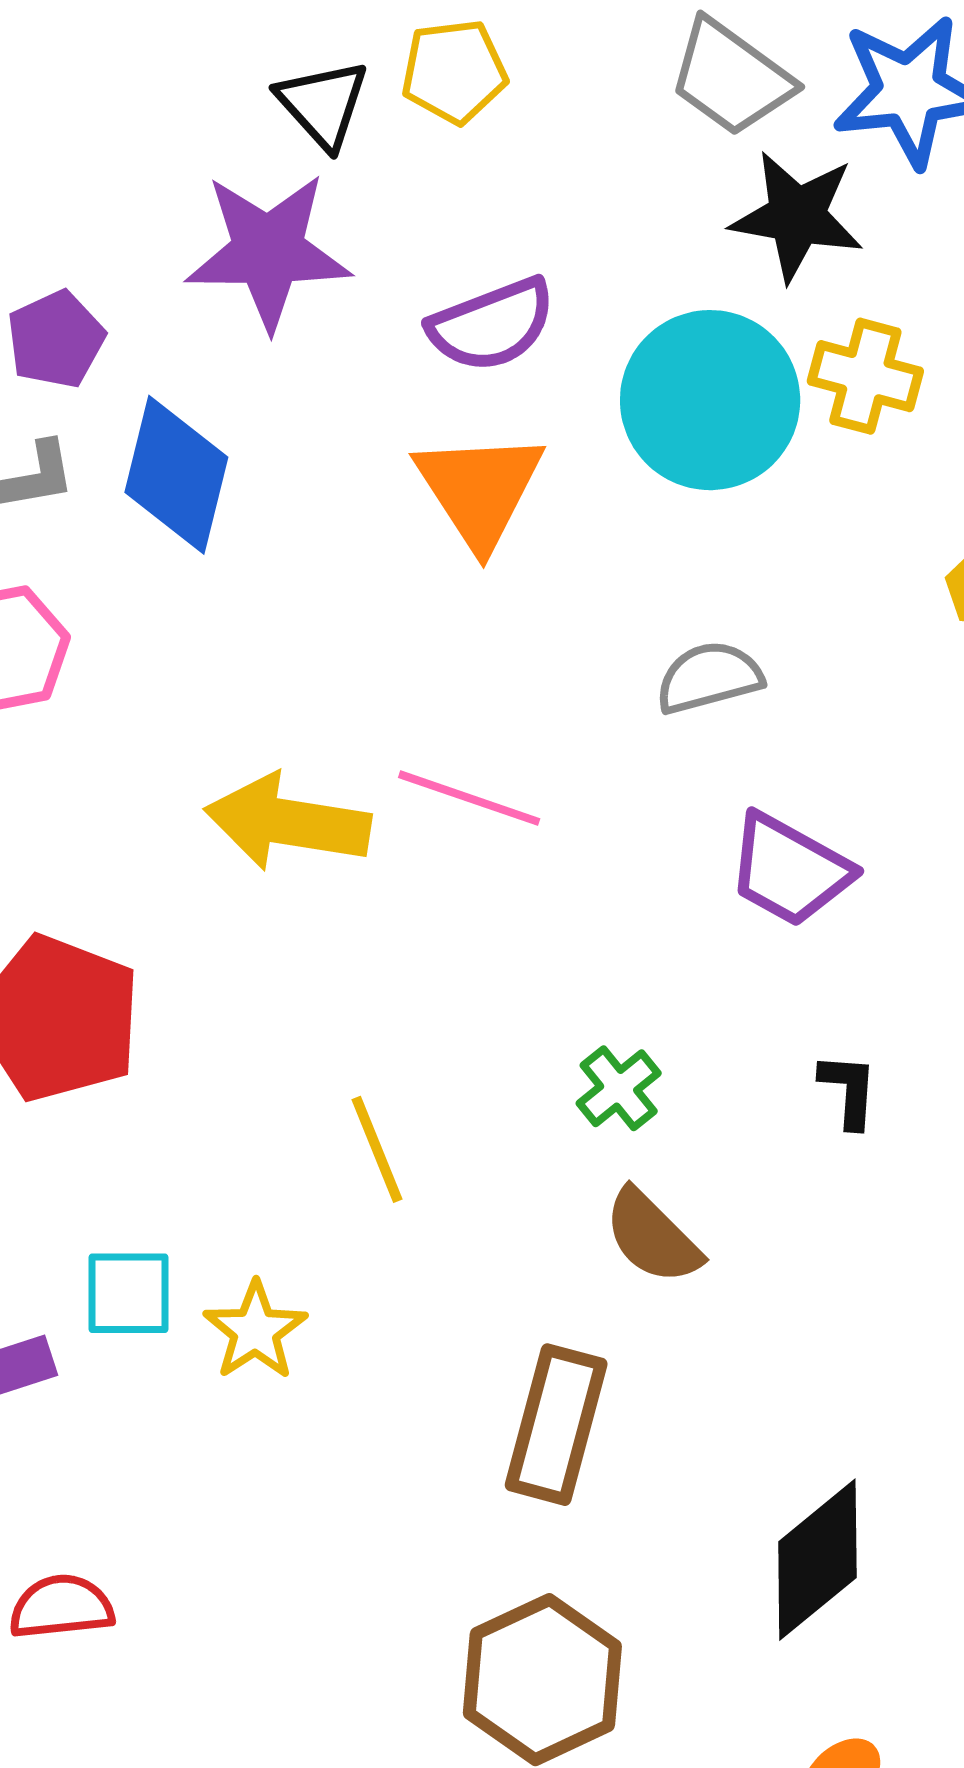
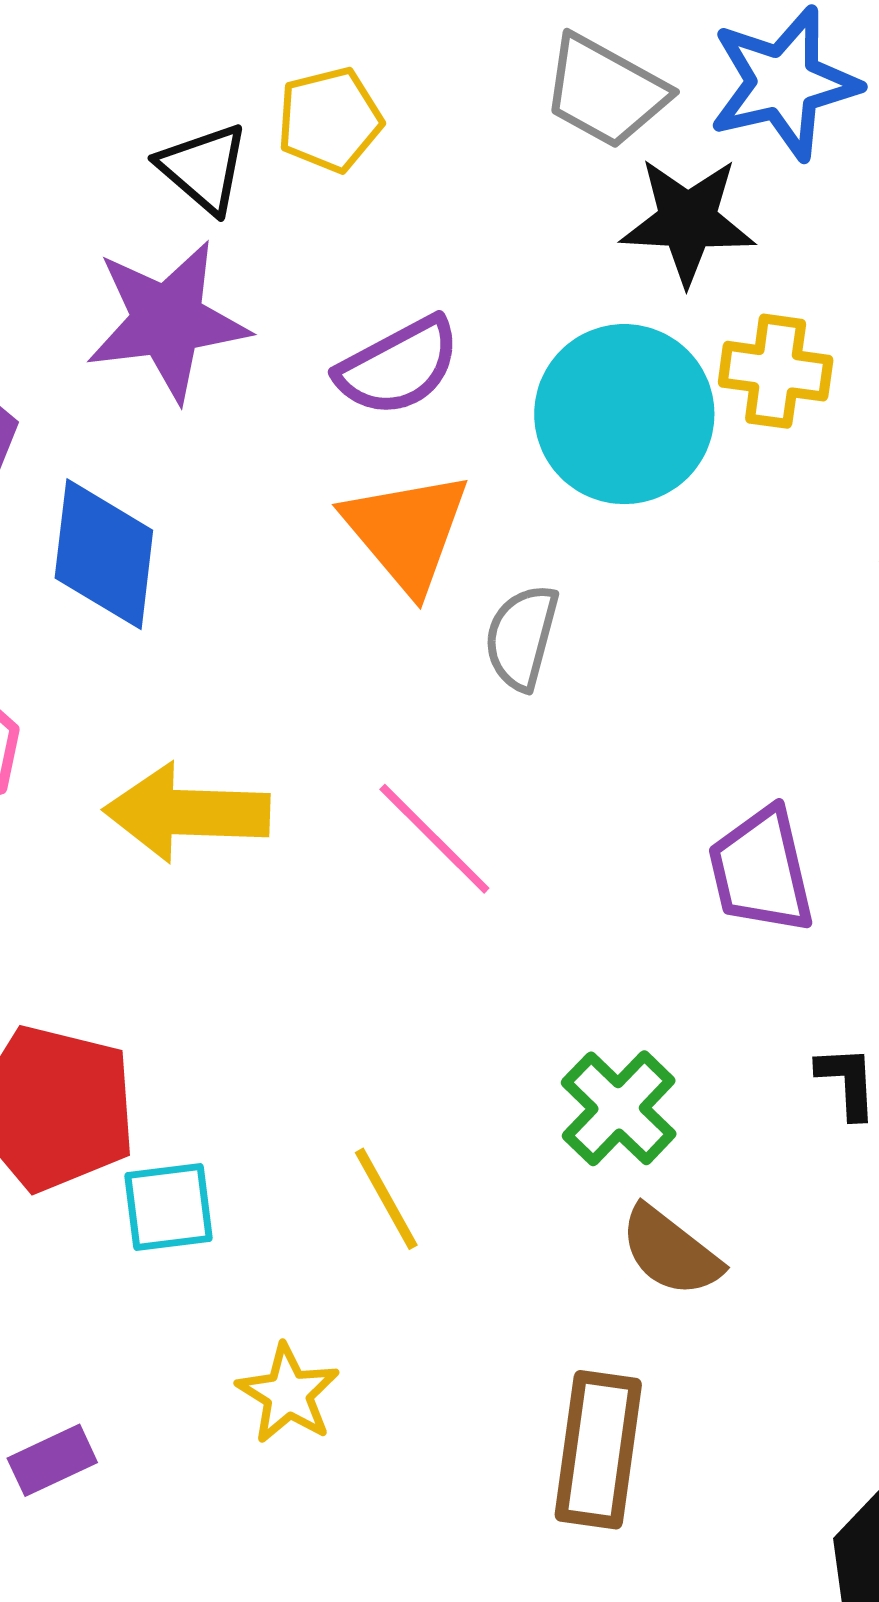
gray semicircle: (709, 677) -> (522, 637), moved, turned -53
pink line: (469, 798) -> (434, 839), turned 33
yellow arrow: (288, 822) -> (187, 813), moved
purple trapezoid: (789, 870) -> (761, 871), turned 55
green cross: (619, 1088) -> (619, 1108), size x1.4
cyan square: (129, 1293) -> (168, 1207), moved

